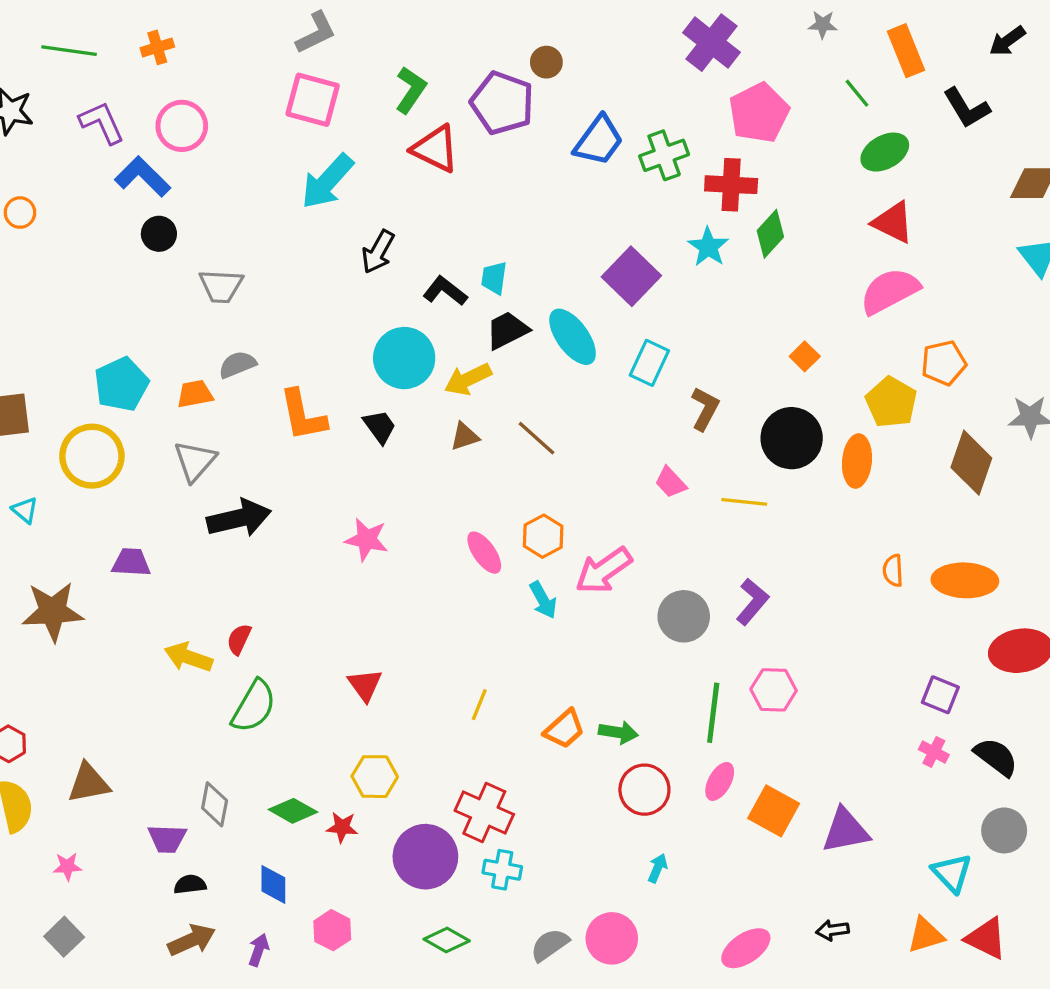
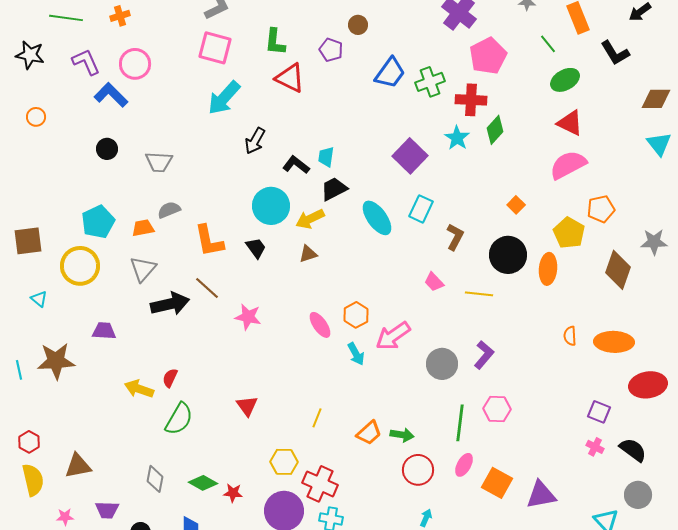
green L-shape: (411, 90) -> (275, 42), turned 152
purple pentagon: (502, 103) -> (331, 50), size x0.6
black circle: (159, 234) -> (107, 149), moved
cyan ellipse: (573, 337) -> (377, 218), moved
brown line: (537, 438) -> (207, 288), moved
yellow hexagon: (375, 777) -> (284, 462), moved
purple trapezoid: (167, 839) -> (107, 510), moved

